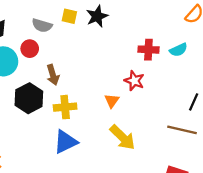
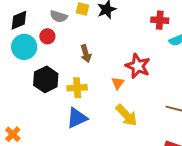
red cross: (148, 50) -> (160, 20), moved
brown arrow: (53, 75) -> (86, 53), moved
red star: (134, 81) -> (138, 66), size x1.4

